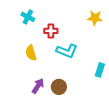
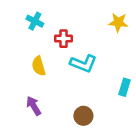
purple arrow: (38, 86) -> (34, 106), moved, turned -63
brown circle: (59, 87) -> (83, 116), moved

